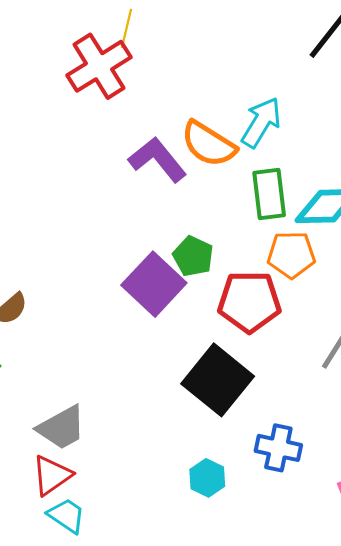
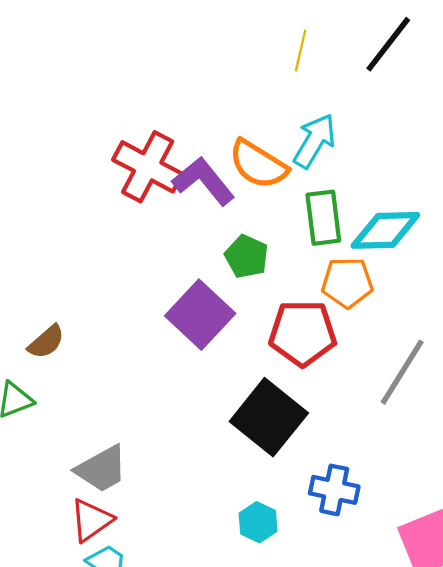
yellow line: (126, 28) -> (301, 50), moved
red cross: (99, 66) -> (148, 167), moved, turned -30
green pentagon: (193, 256) -> (247, 256), moved

